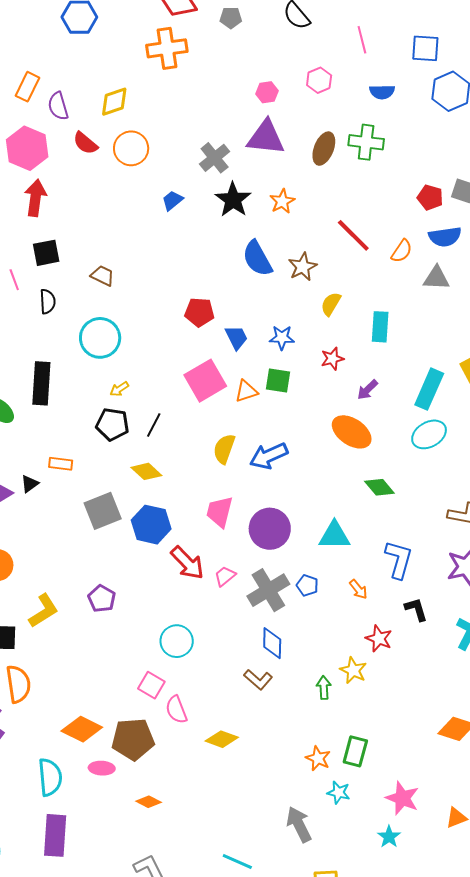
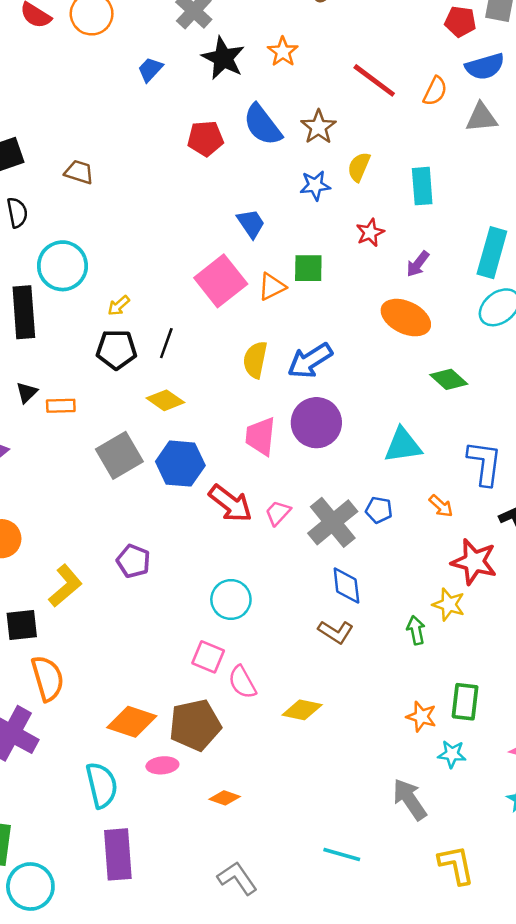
red pentagon: (199, 312) -> (205, 139), moved
cyan circle: (100, 338) -> (62, 266), moved
blue star: (282, 338) -> (315, 185), moved
black triangle: (30, 484) -> (27, 393), moved
purple circle: (270, 529) -> (316, 423), moved
red star: (379, 639) -> (474, 562), size x1.4

